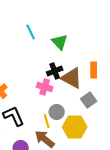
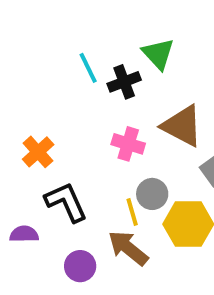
cyan line: (31, 32) -> (88, 68), moved
black cross: (55, 71) -> (124, 82), moved

